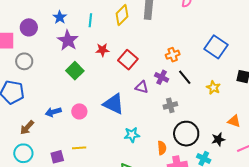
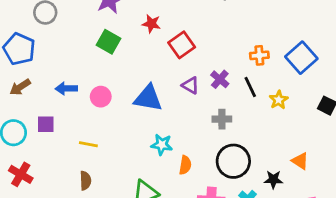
orange cross: (173, 55) -> (259, 55), moved
green square: (75, 71) -> (109, 42), turned -30
yellow star: (213, 88) -> (279, 100), moved
blue triangle: (114, 104) -> (148, 98), turned -30
brown arrow: (27, 128) -> (20, 87), moved
orange semicircle: (162, 148) -> (185, 165), moved
purple square: (57, 157) -> (46, 124), moved

